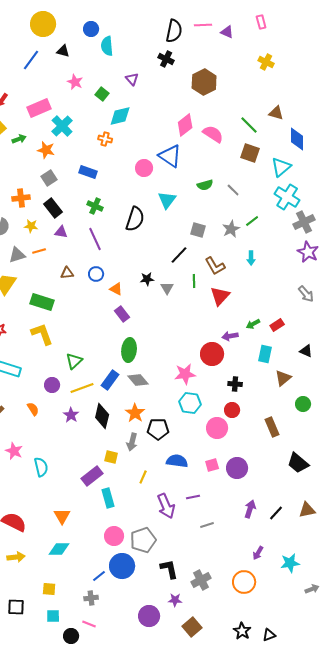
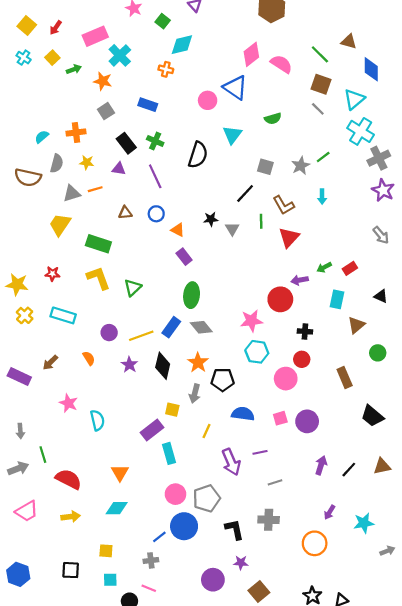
gray line: (233, 190) -> (318, 109), moved
black rectangle: (53, 208) -> (126, 143), moved
green triangle: (74, 361) -> (133, 288), moved
gray cross: (201, 580) -> (269, 520), moved, turned 30

